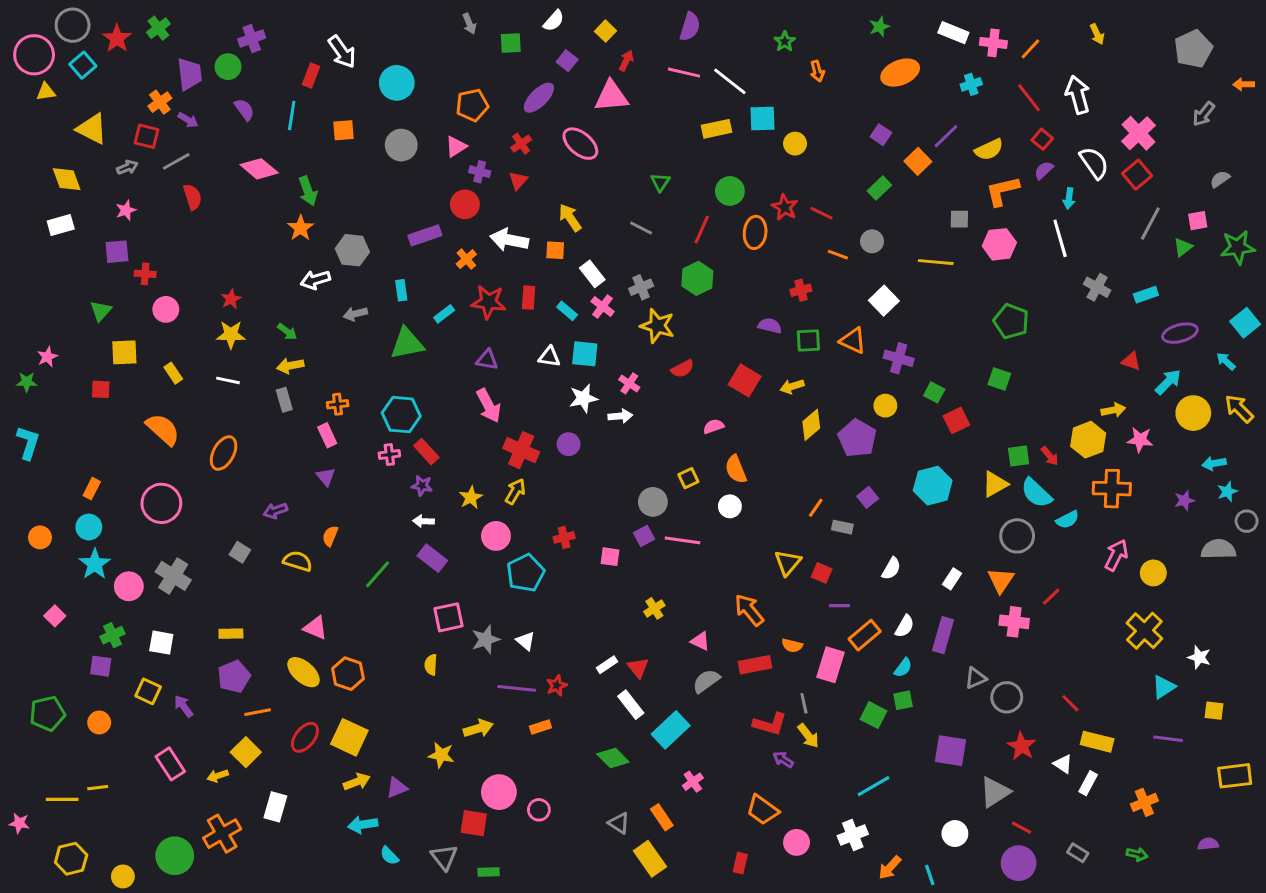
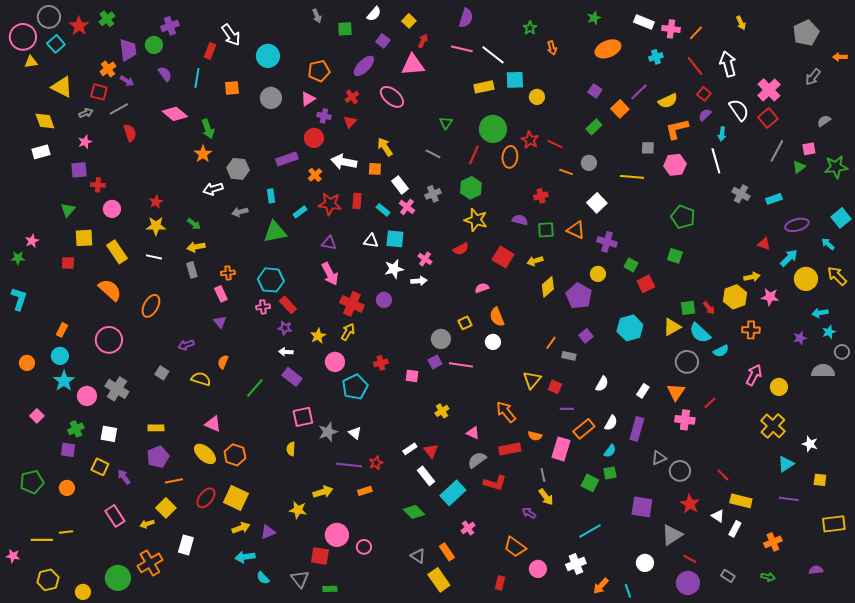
green circle: (730, 191) -> (493, 129), size x1.4
yellow star: (657, 326) -> (476, 220), moved
yellow rectangle: (173, 373) -> (117, 252), size x1.6
orange cross: (1112, 489) -> (751, 330), size x0.7
red L-shape: (770, 724) -> (495, 483), moved

